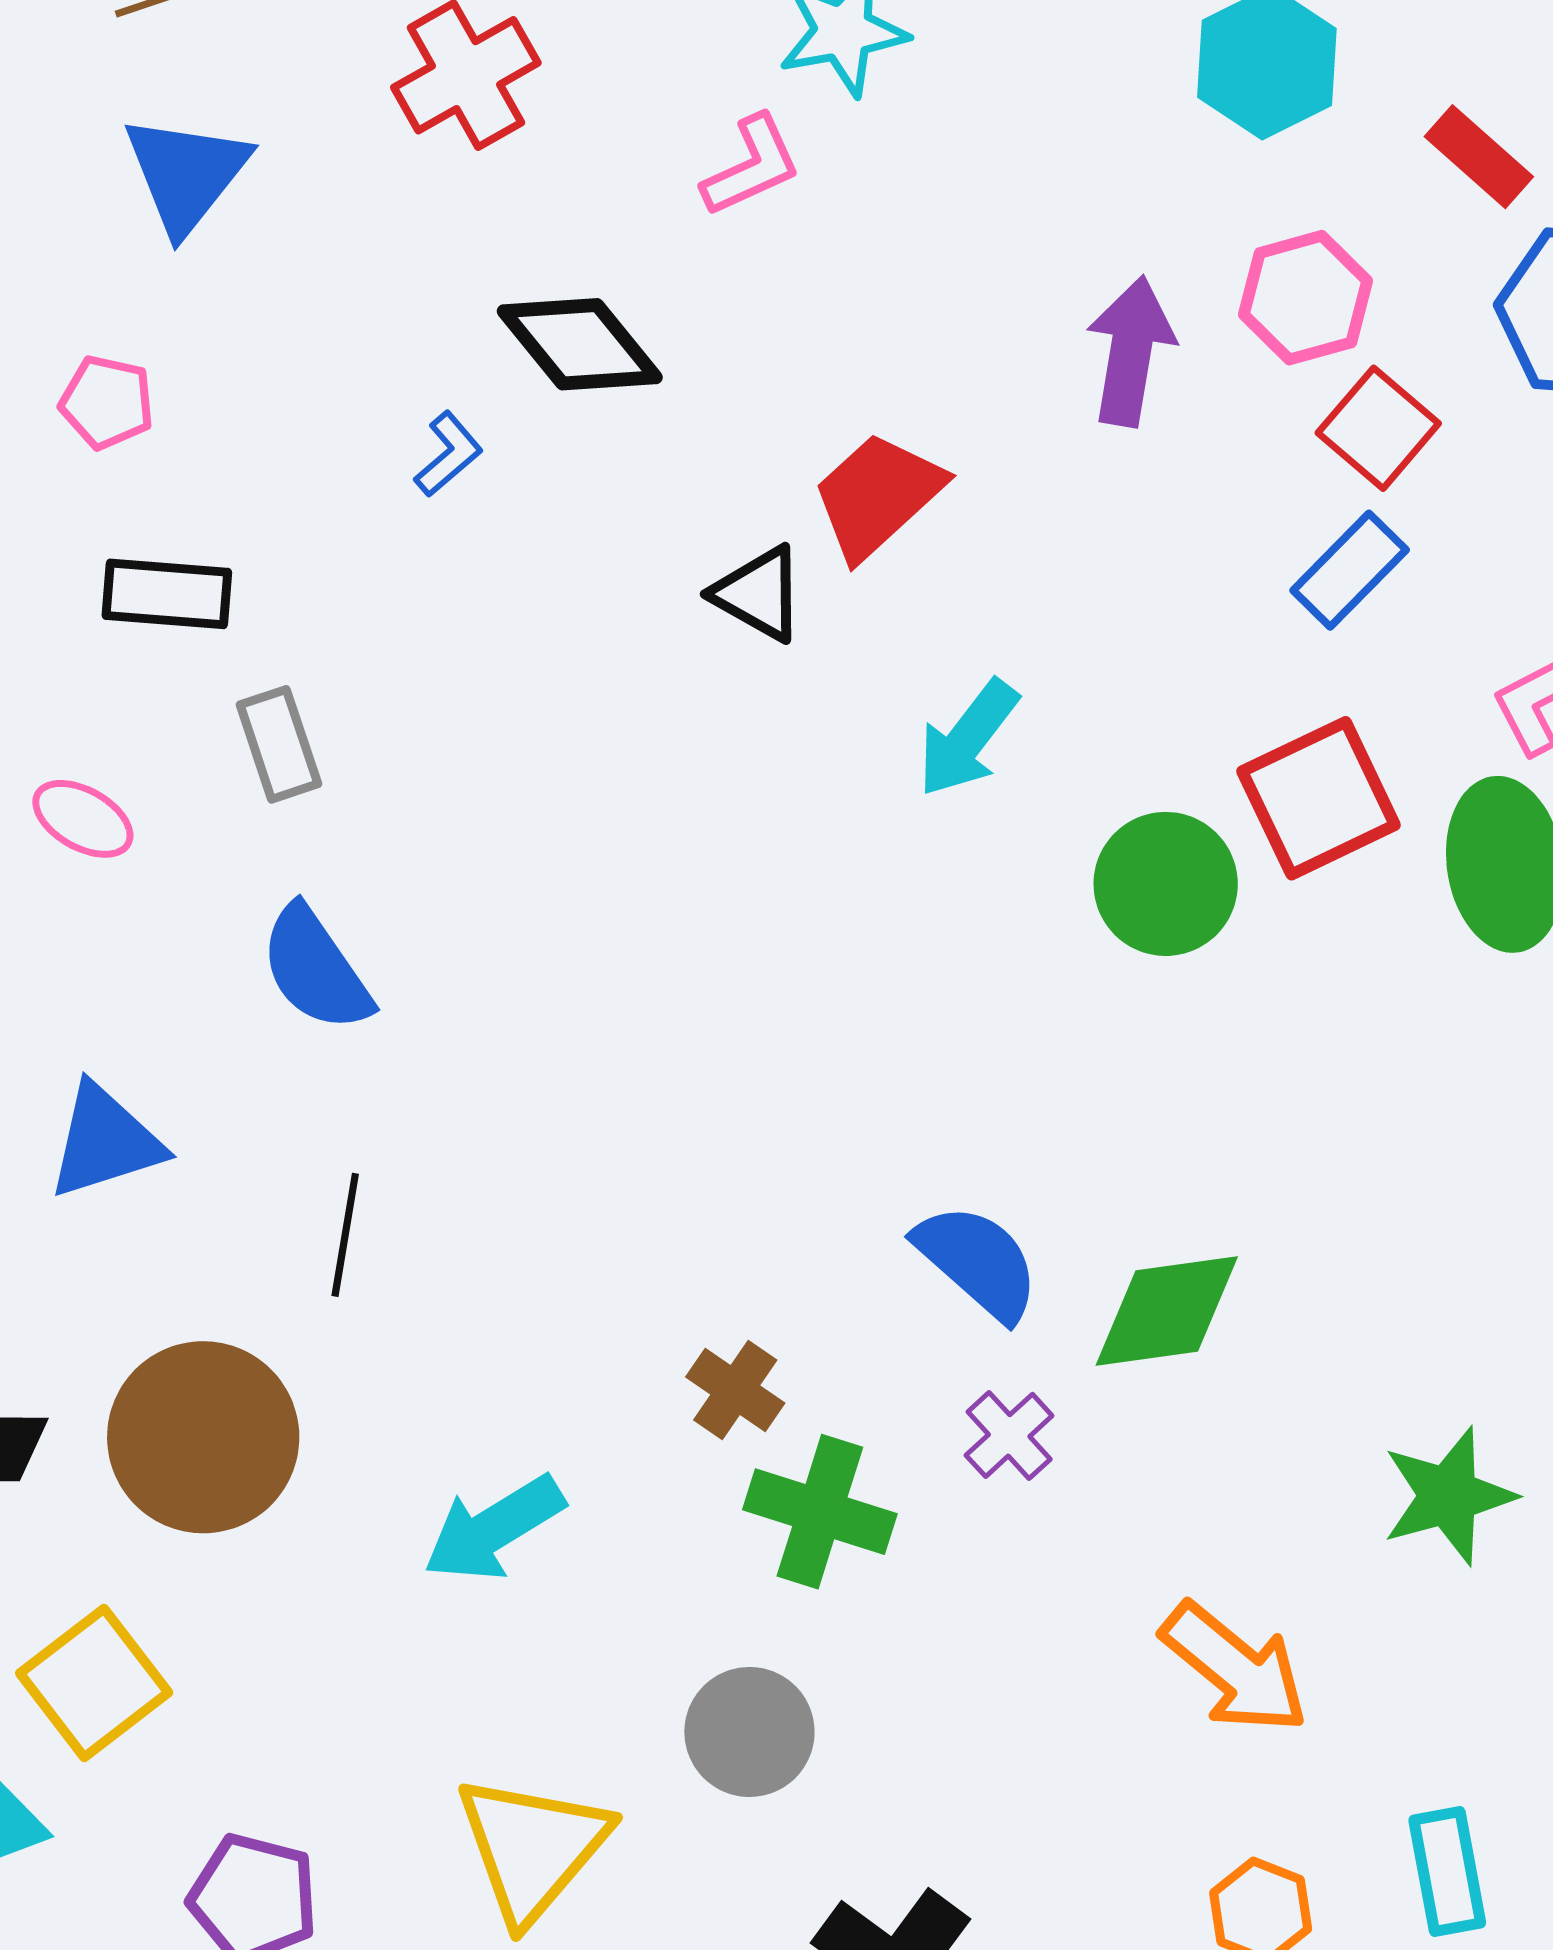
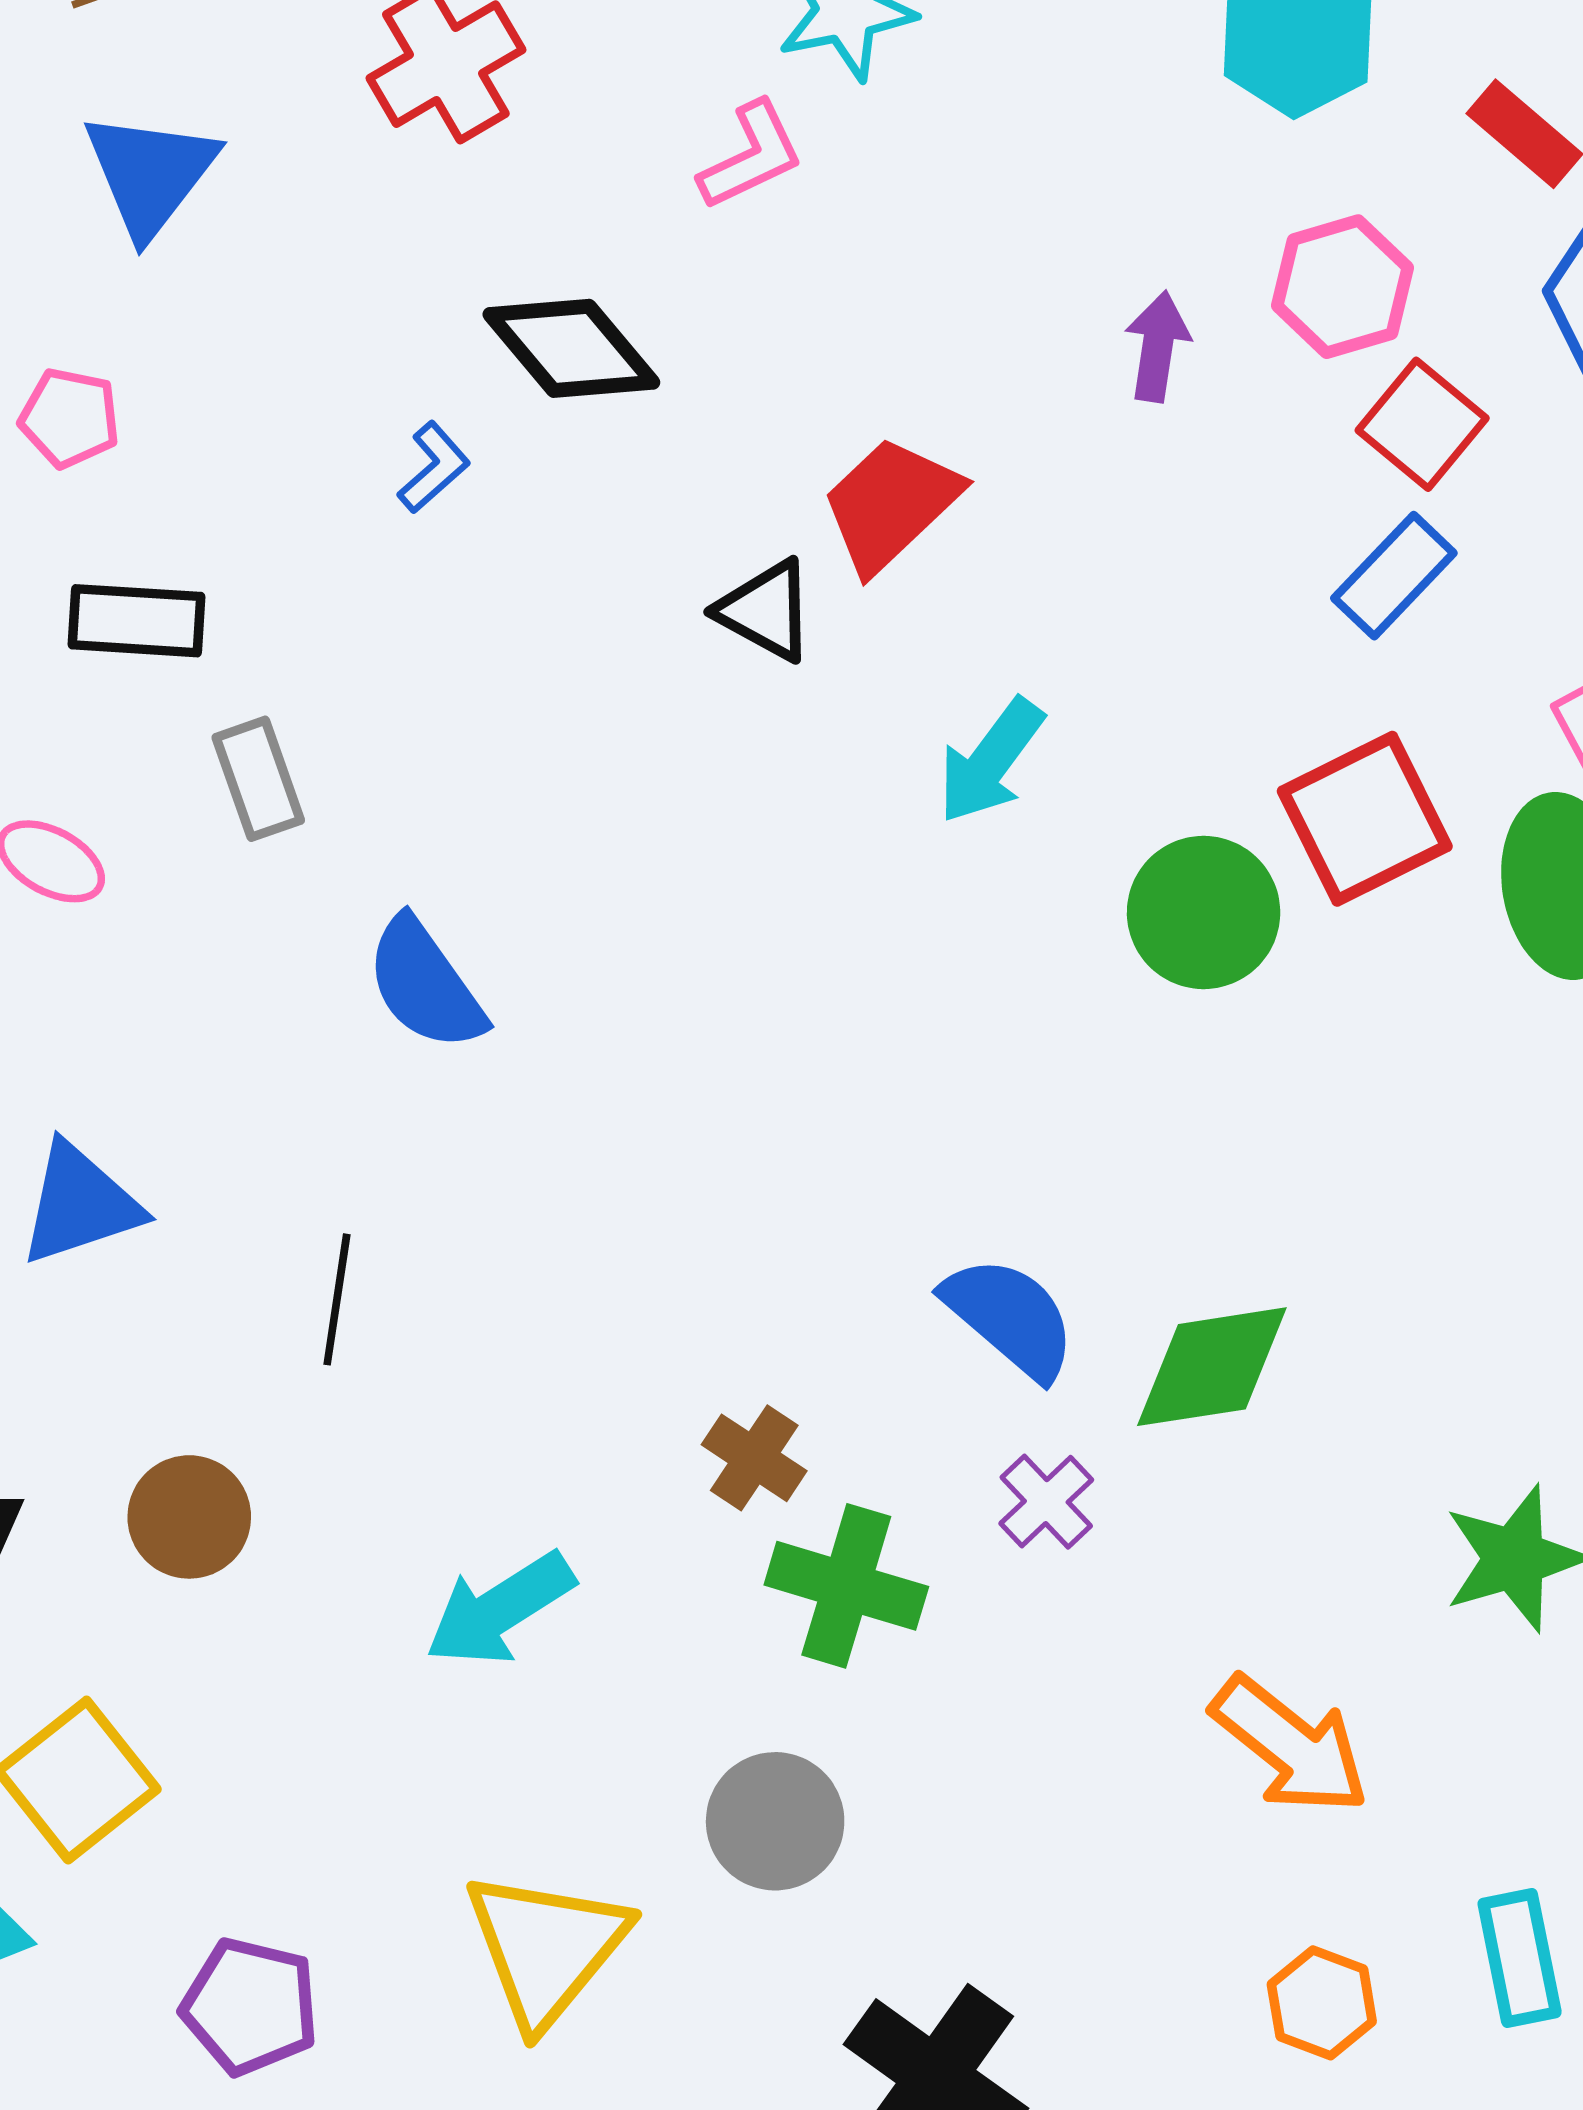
purple arrow: (1131, 351) -> (1157, 346), size x0.7
blue semicircle: (316, 969) -> (425, 984), moved
brown circle: (203, 1437) -> (189, 1517), size x0.6

